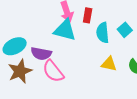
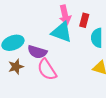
brown star: (20, 71) -> (16, 67), size x0.7

